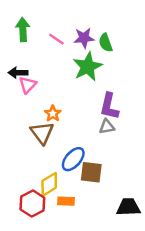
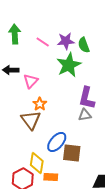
pink triangle: (28, 85) -> (31, 81), moved
yellow diamond: (49, 184) -> (37, 163), turned -50

